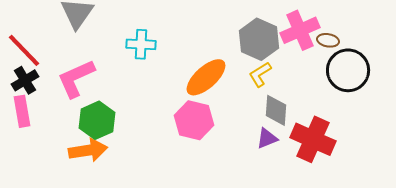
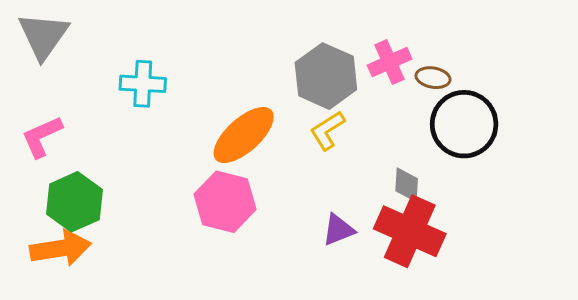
pink cross: (300, 30) -> (390, 62), size x0.7
pink L-shape: (76, 78) -> (42, 137), size x0.7
gray diamond: (276, 110) -> (407, 185), moved, size x0.7

